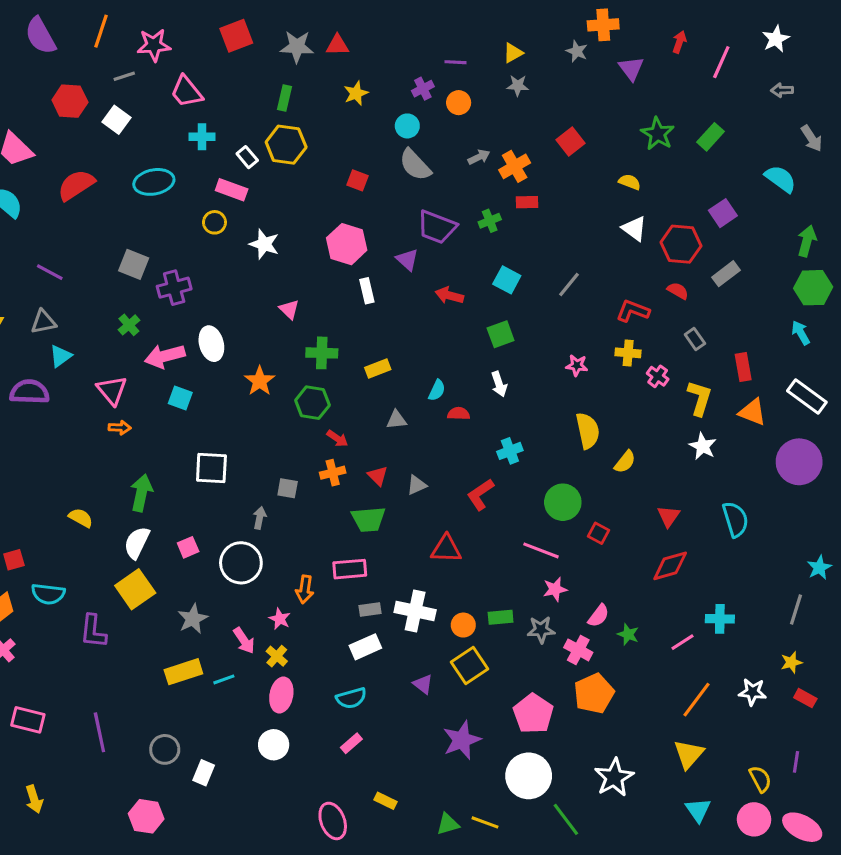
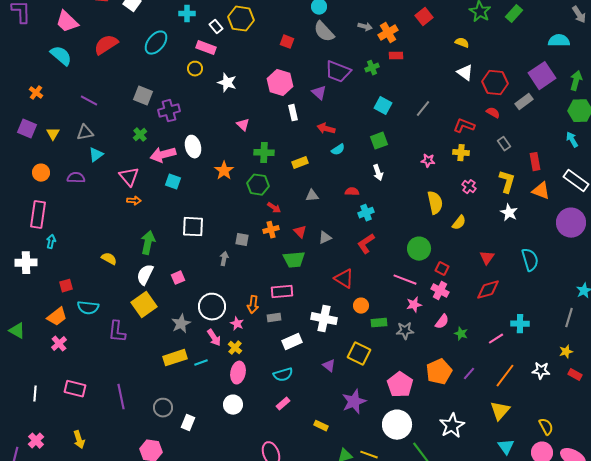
gray arrow: (479, 157) -> (365, 27), turned 40
cyan semicircle: (780, 179) -> (559, 41), turned -35
cyan ellipse: (154, 182) -> (156, 43), turned -40
purple square: (723, 213) -> (542, 76), moved, size x1.5
red arrow: (449, 295) -> (326, 129), moved
pink cross: (658, 376) -> (469, 187), moved
cyan semicircle: (437, 390) -> (338, 150), moved, turned 32
purple semicircle: (29, 392) -> (76, 178), size x0.7
cyan cross: (510, 451) -> (366, 213), moved
red triangle: (446, 549) -> (344, 279), turned 30
white circle: (241, 563) -> (212, 307), moved
gray rectangle: (370, 609) -> (274, 318), moved
orange circle: (463, 625) -> (361, 306), moved
pink cross: (578, 650) -> (440, 291), moved
yellow square: (469, 665) -> (359, 354), turned -30
purple line: (796, 762) -> (469, 374), moved, turned 32
yellow rectangle: (386, 801) -> (321, 426), moved

